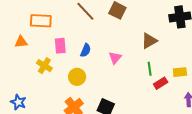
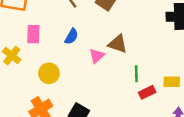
brown triangle: (149, 41) -> (118, 44), moved, turned 42
blue semicircle: (86, 50) -> (71, 36), moved

